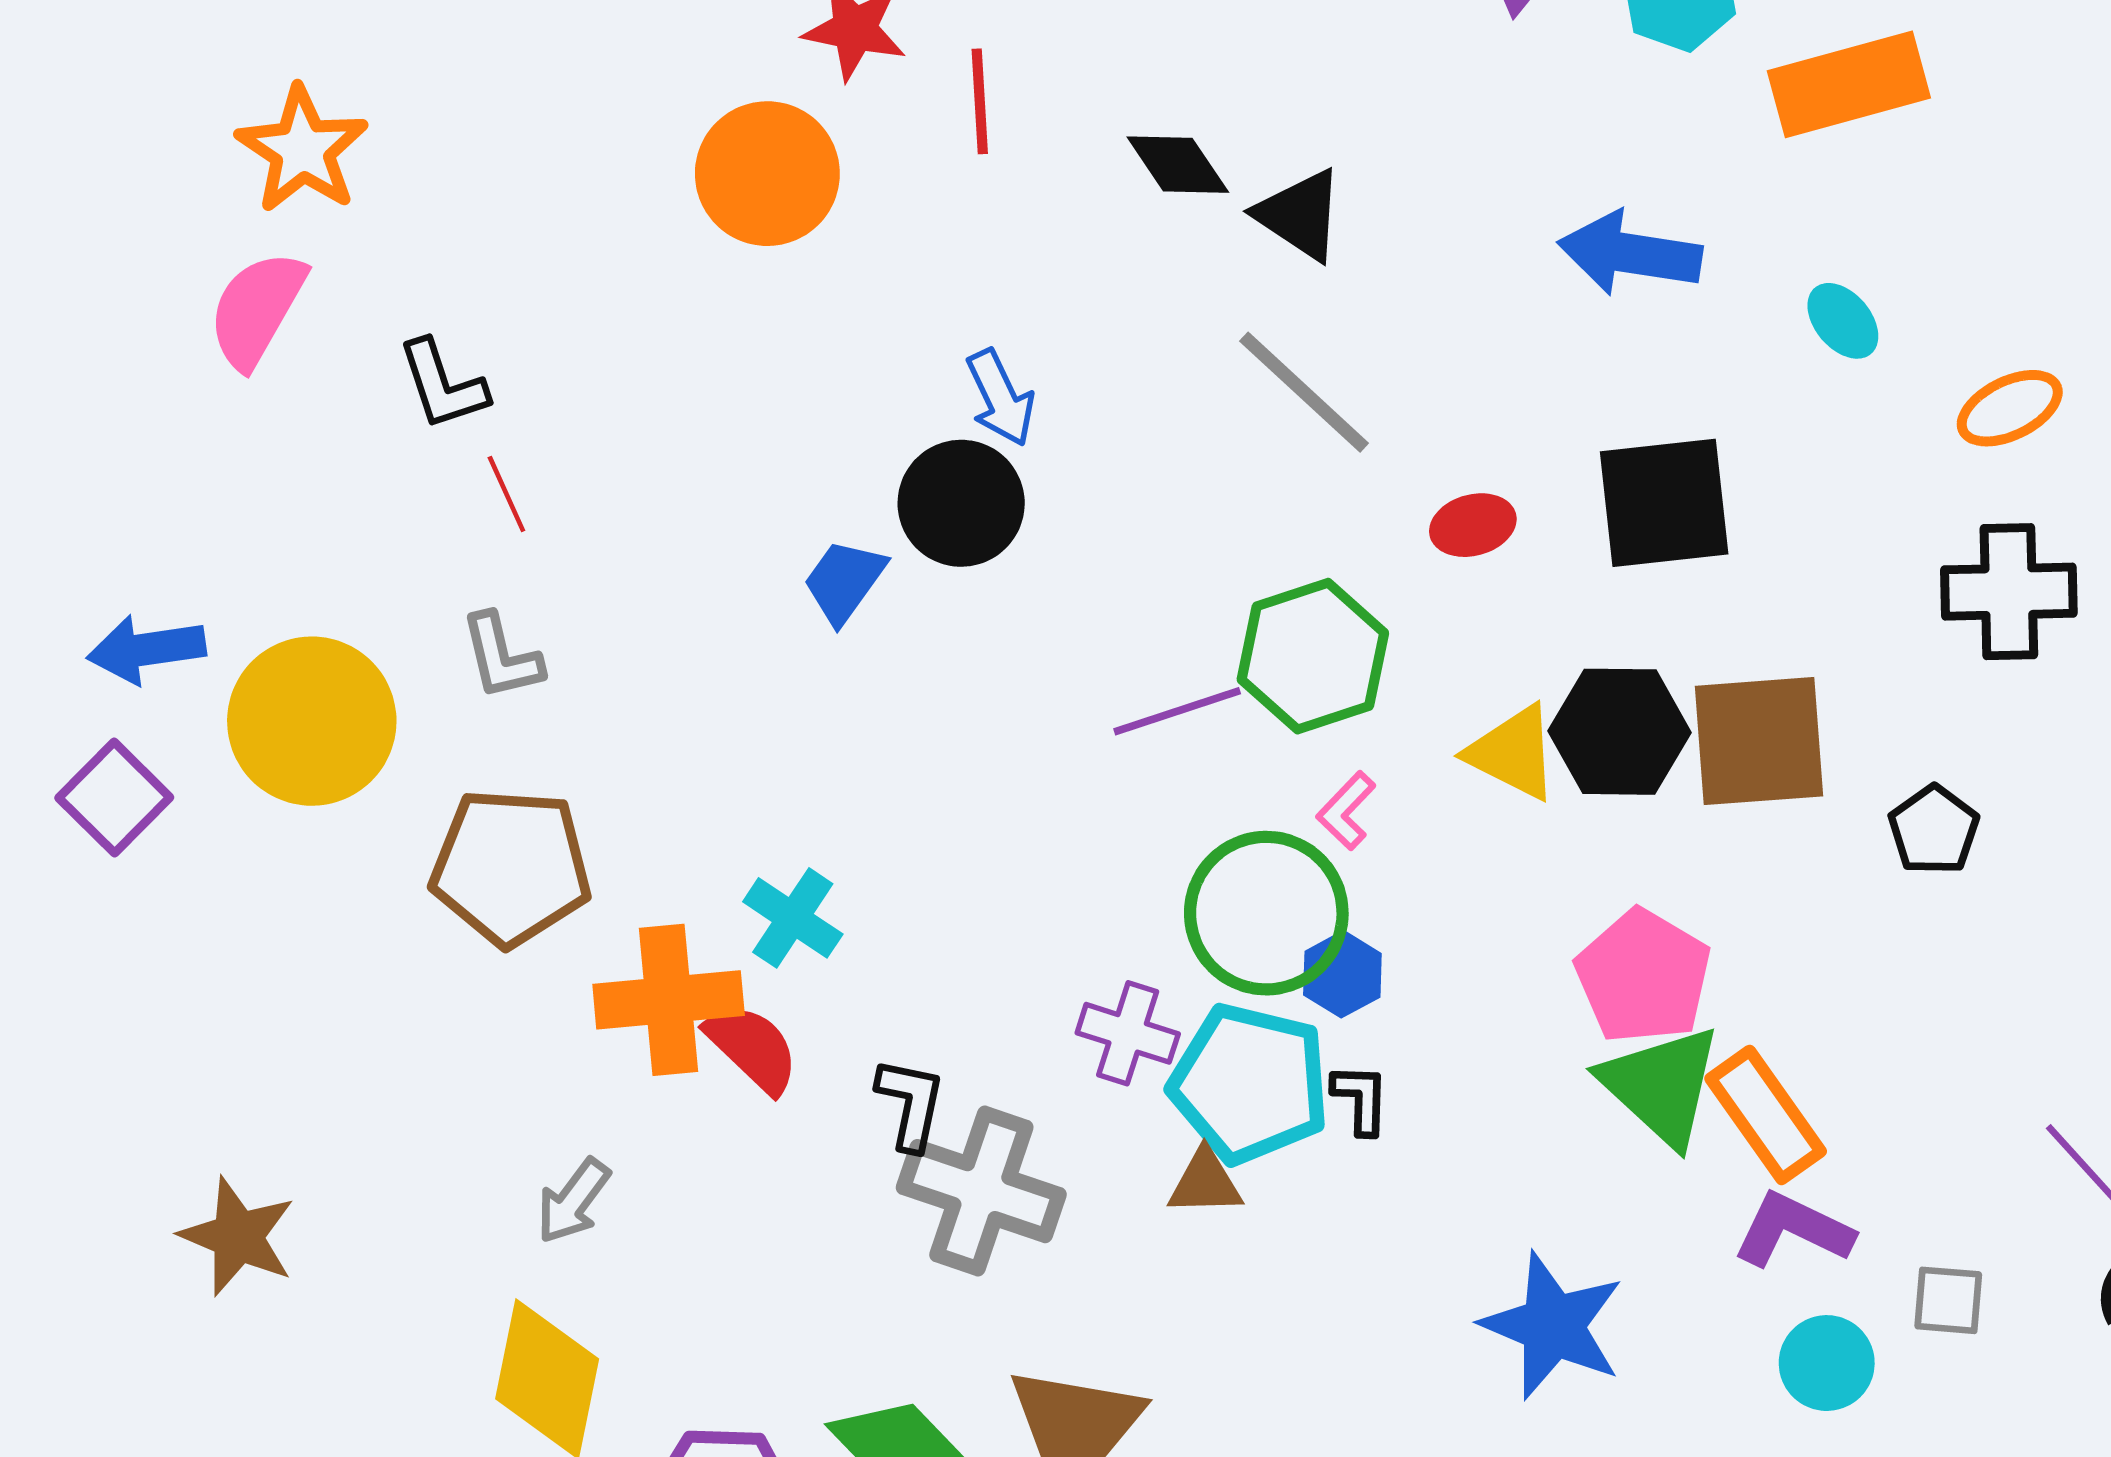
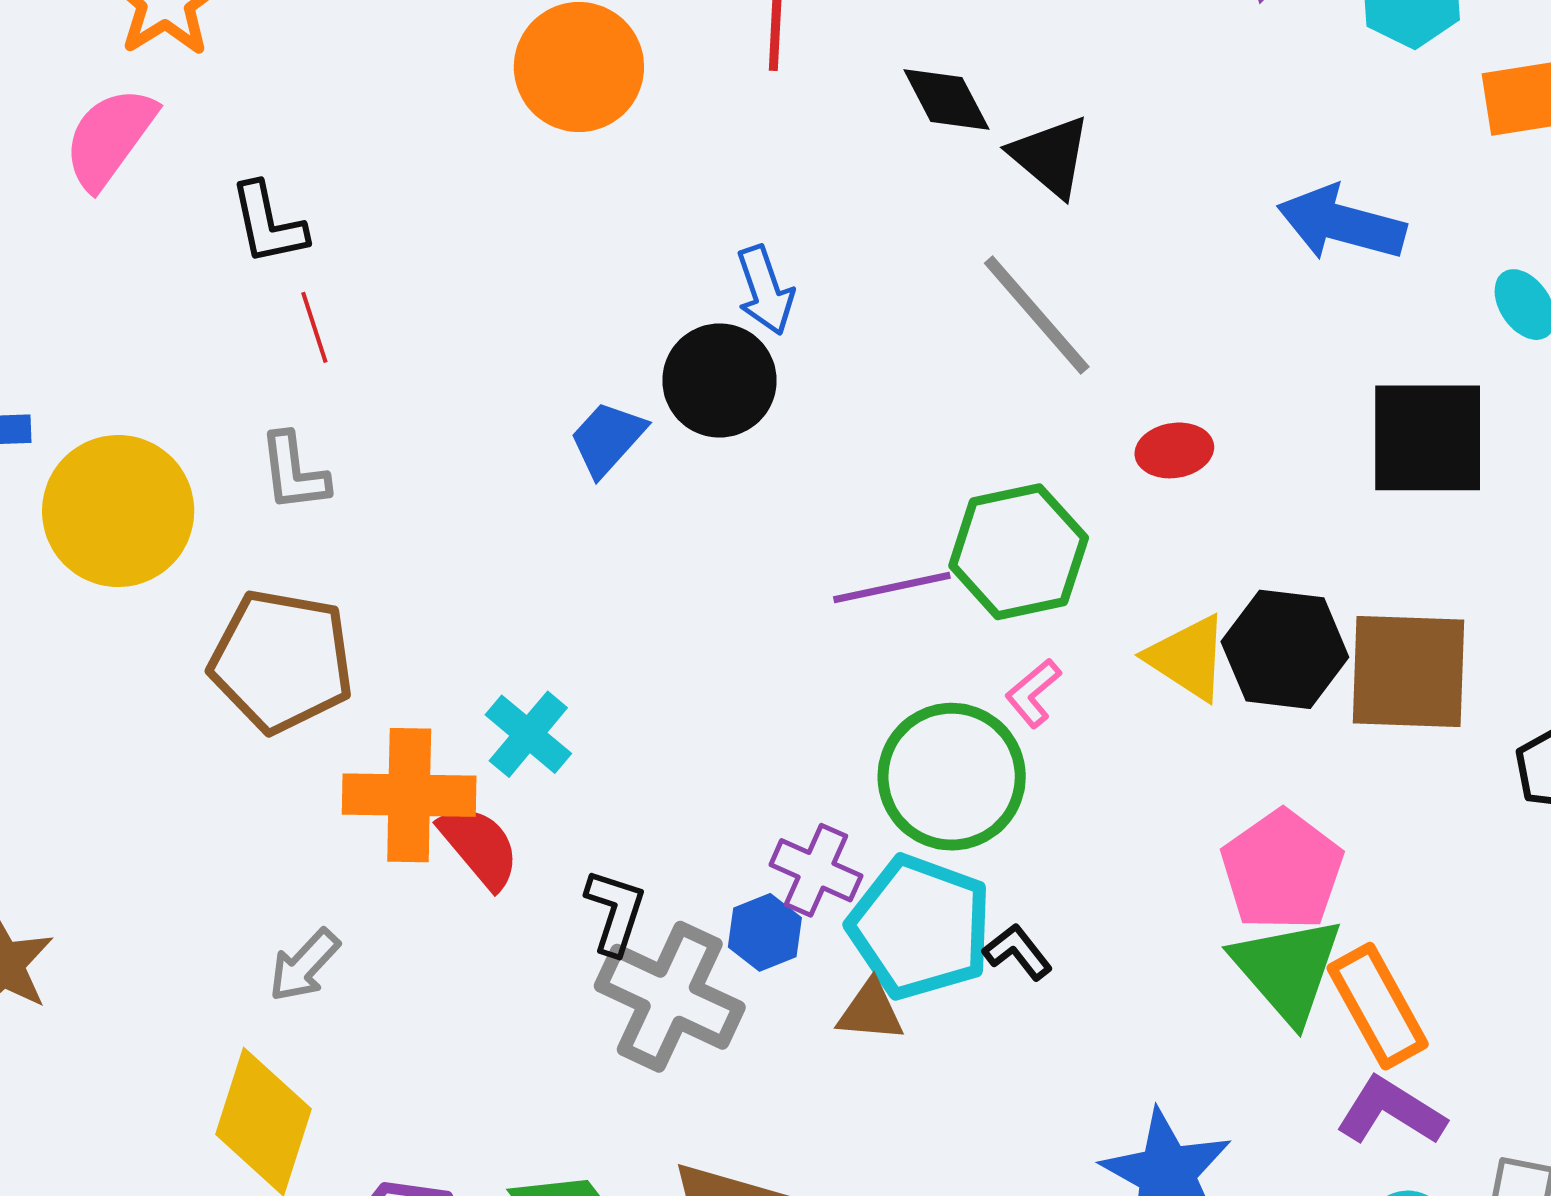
black square: (1664, 503) -> (1428, 438), moved
blue hexagon: (1342, 974) -> (765, 932), moved
black L-shape: (1361, 1099) -> (1018, 952), turned -46

